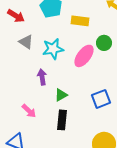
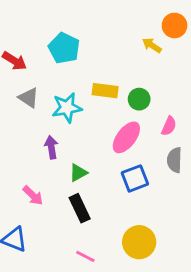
yellow rectangle: (80, 21) -> (105, 91), moved
pink ellipse: (84, 56) -> (126, 137), moved
black rectangle: (62, 120) -> (80, 208), turned -30

